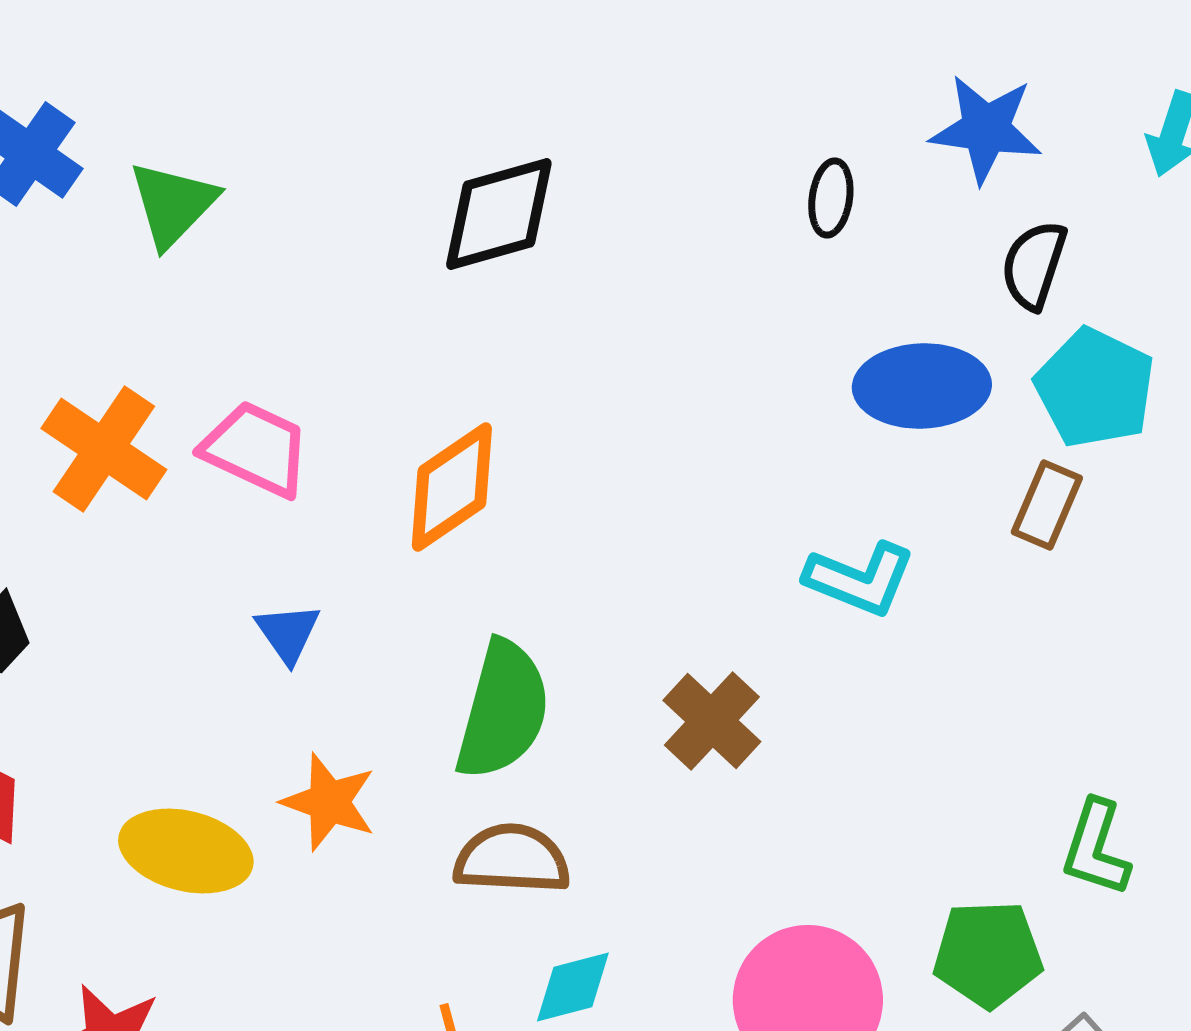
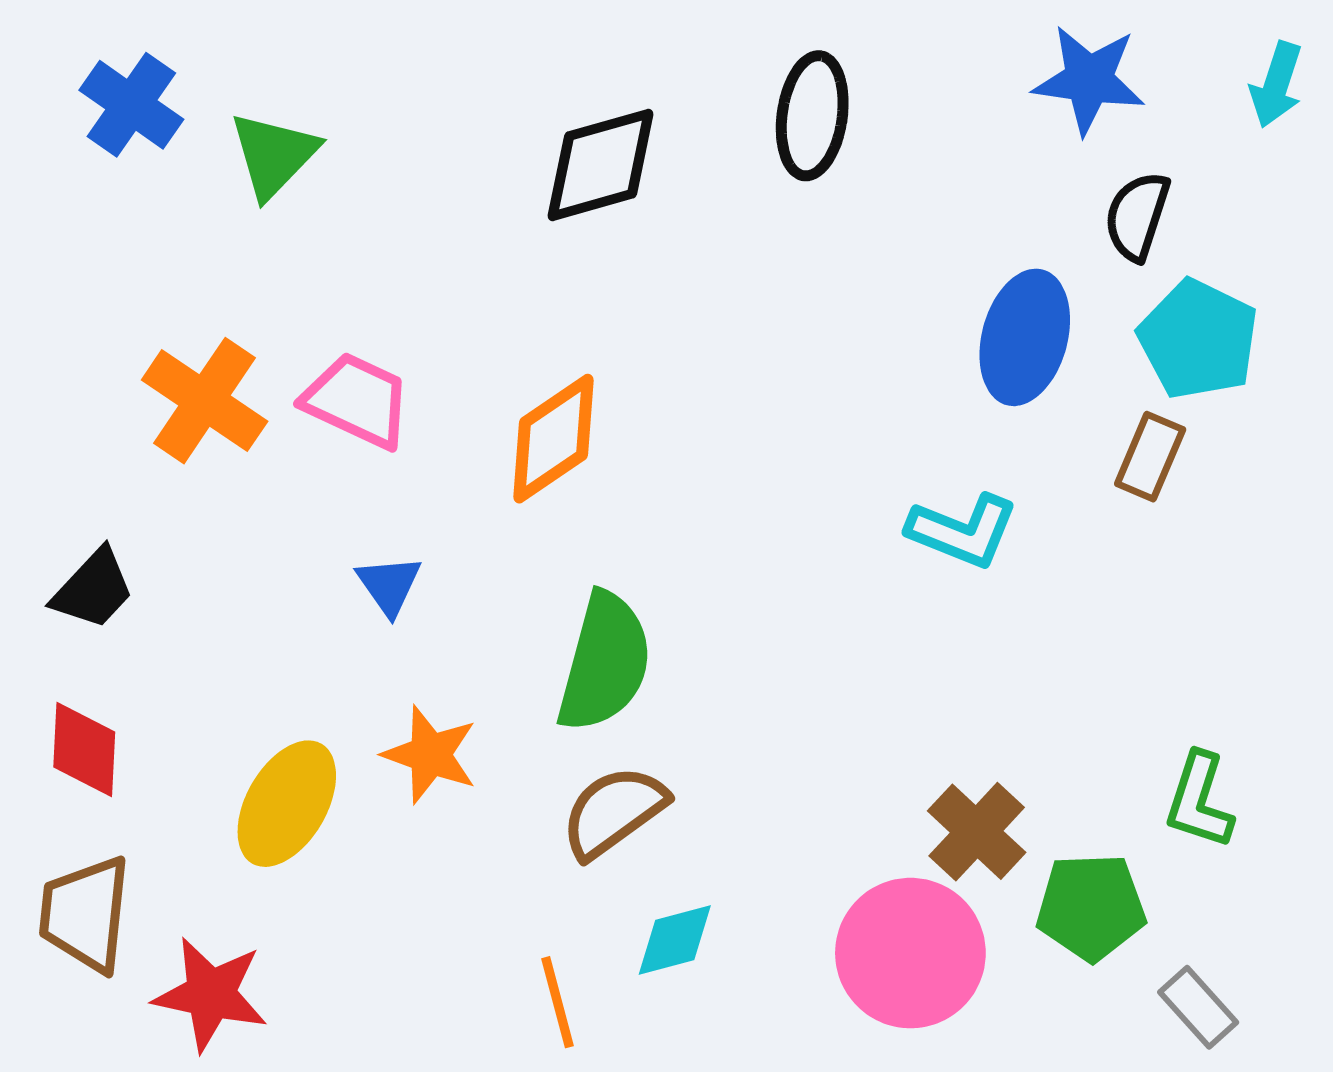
black ellipse: (831, 198) -> (812, 116), moved, size x1.6
blue ellipse: (922, 386) -> (1025, 337), turned -73
brown cross: (712, 721) -> (977, 832), moved
yellow ellipse: (186, 851) -> (287, 804), turned -74
brown semicircle: (512, 859) -> (614, 812), turned -39

